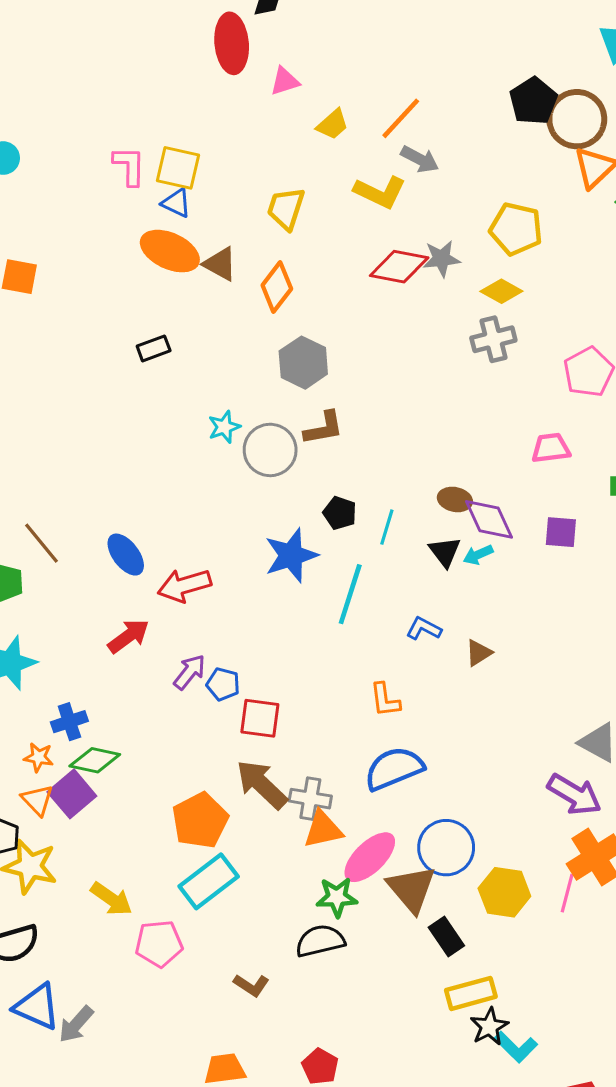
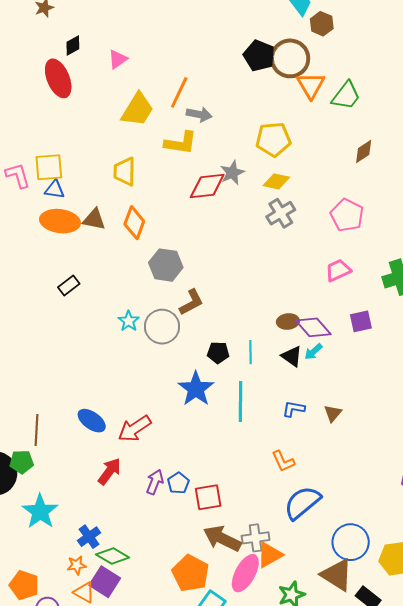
pink triangle: (285, 81) -> (118, 59), moved
yellow trapezoid: (333, 124) -> (137, 110), size x1.6
brown line: (41, 543) -> (36, 430), turned 60
blue pentagon: (223, 684) -> (178, 483), turned -30
green diamond: (95, 760) -> (113, 556), turned 36
pink ellipse: (370, 857) -> (245, 573), moved

